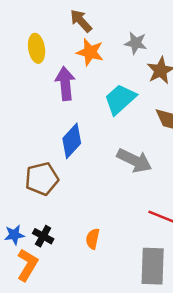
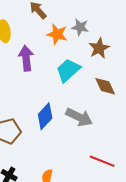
orange star: (90, 52) -> (57, 34), moved
blue diamond: (72, 141) -> (45, 116), moved

